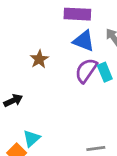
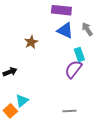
purple semicircle: (86, 71) -> (73, 69), moved

